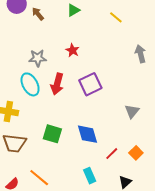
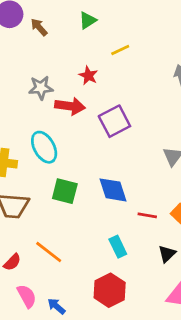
yellow line: (116, 17) -> (120, 50), moved, turned -64
cyan ellipse: (30, 84) -> (44, 147), moved
red arrow: (57, 84) -> (70, 106), moved, turned -95
red line: (112, 154) -> (147, 215), turned 56

